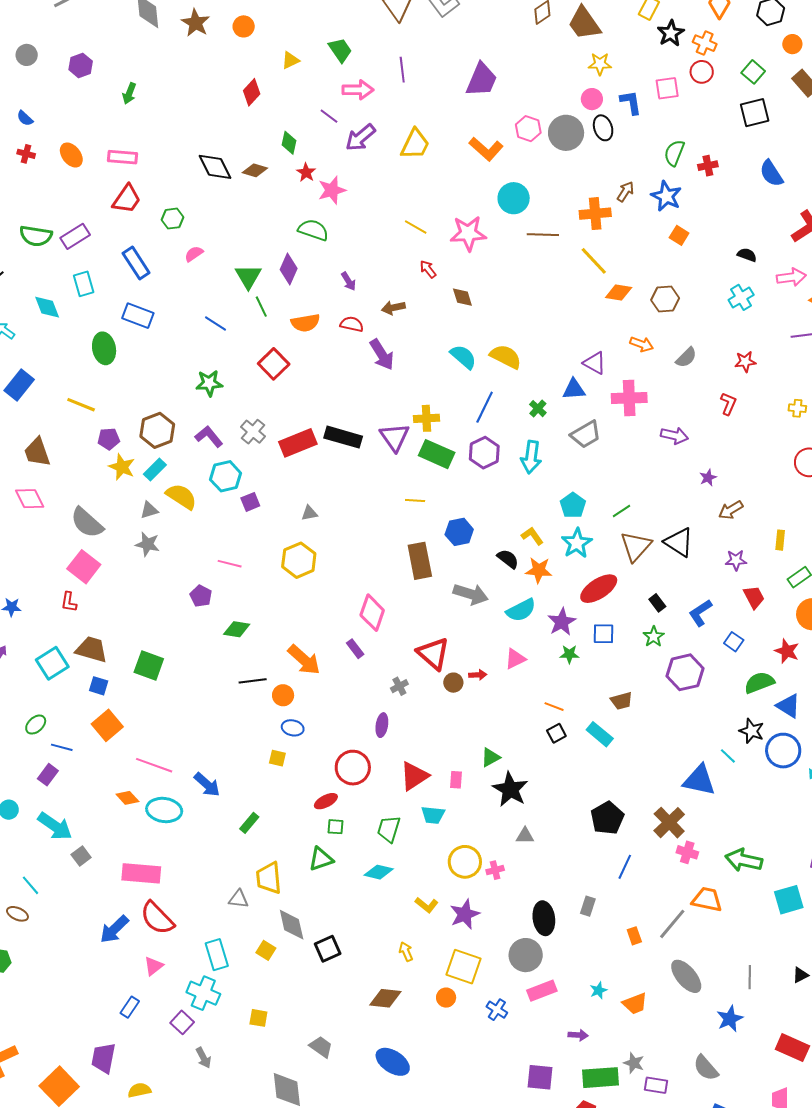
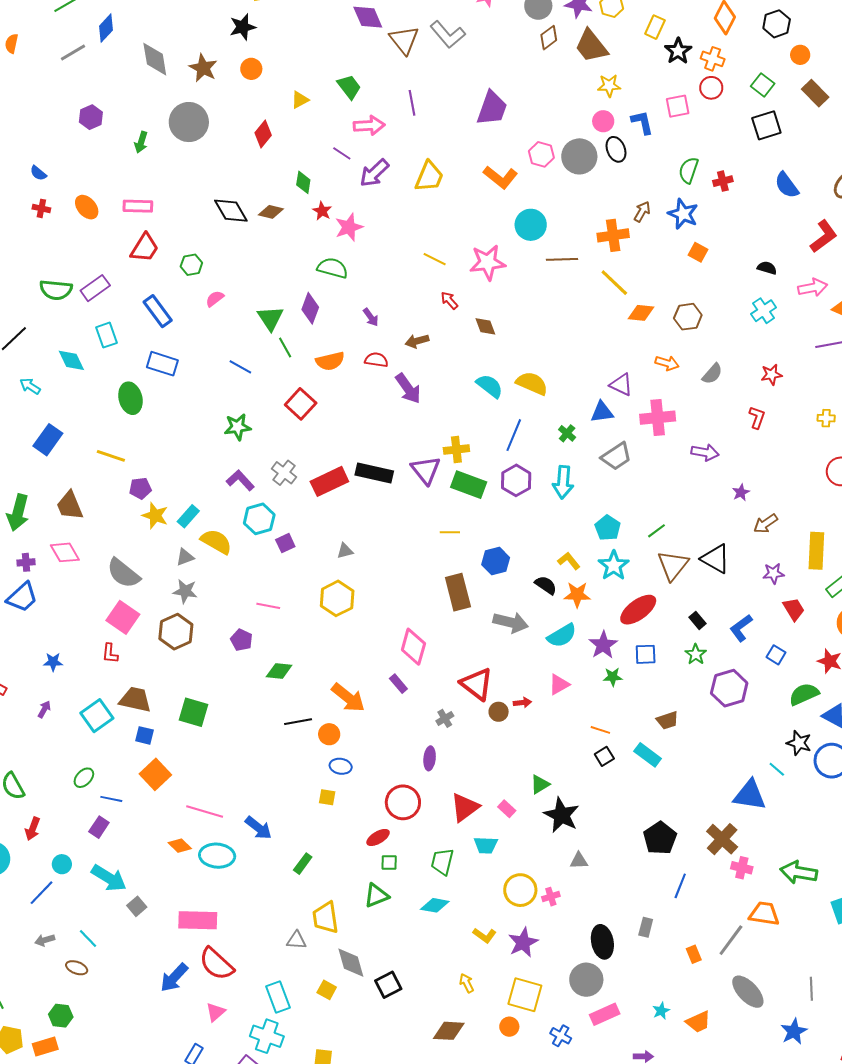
gray circle: (27, 55) -> (189, 122), moved, size x1.8
brown hexagon: (157, 430) -> (176, 632), moved
yellow rectangle: (780, 540) -> (816, 551), size x1.8
pink rectangle: (456, 780) -> (507, 809), turned -48

